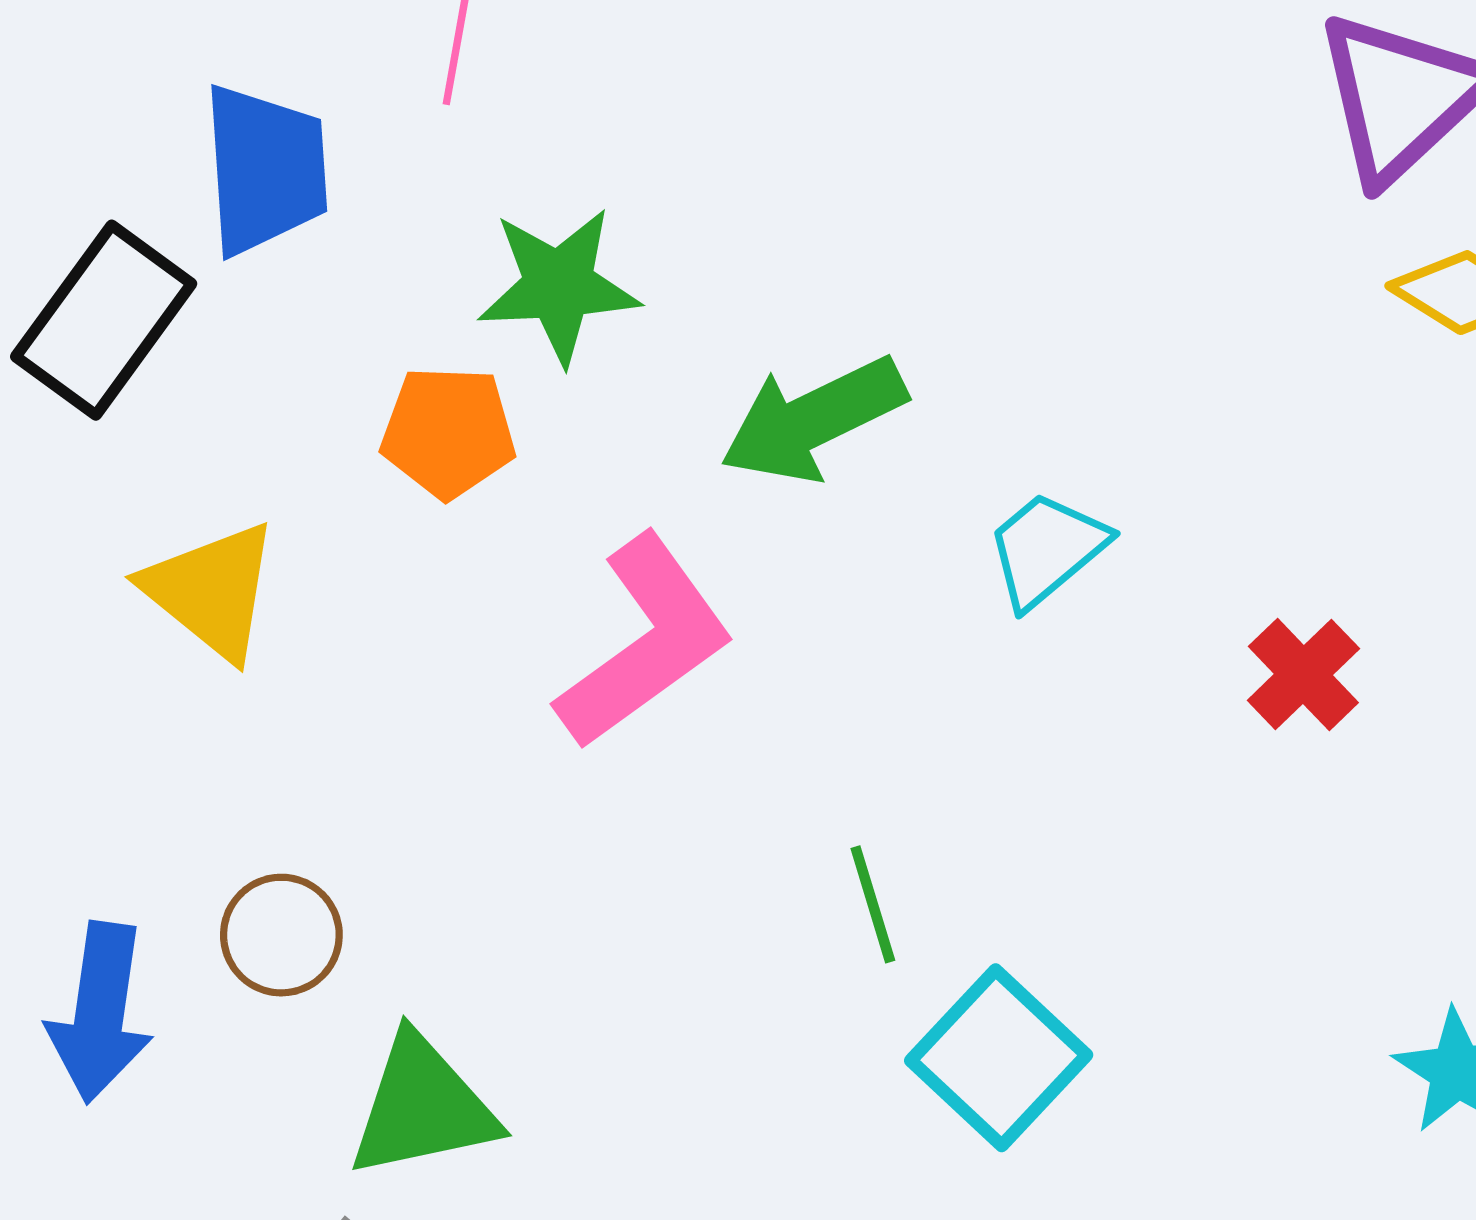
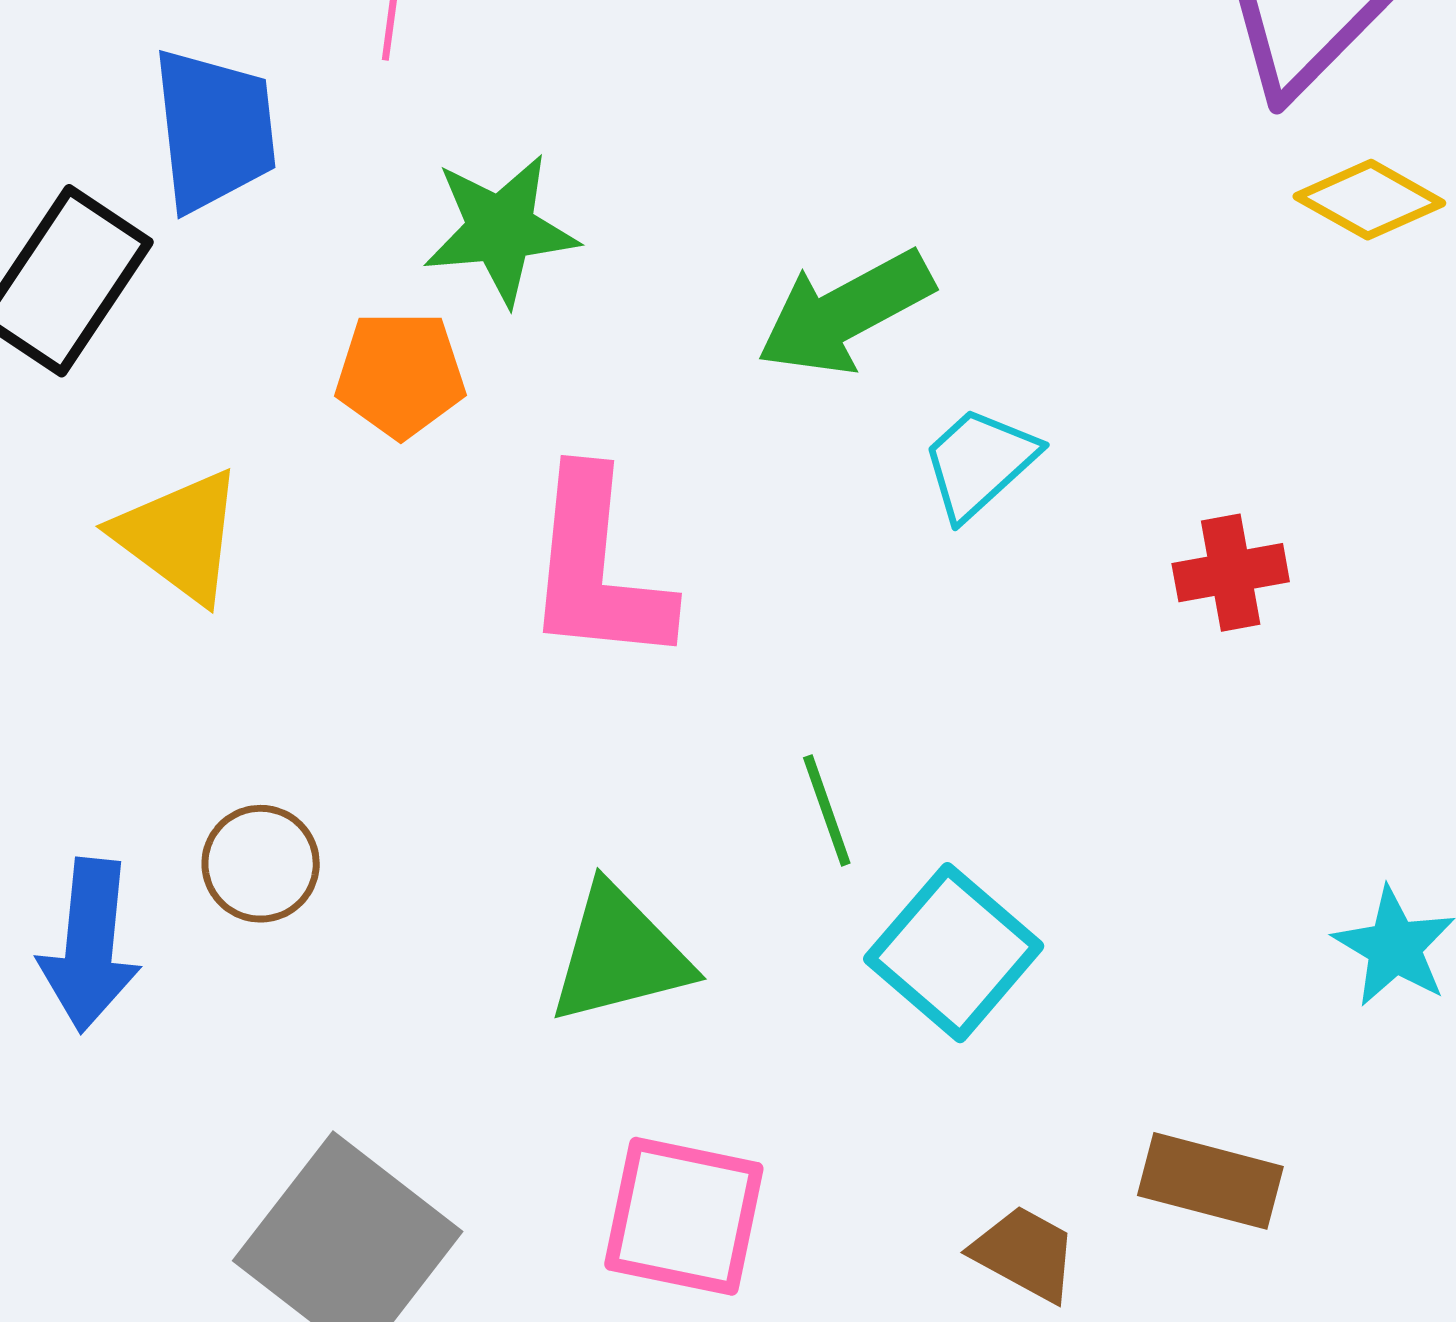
green arrow: (813, 419) -> (845, 313), moved
pink L-shape: (645, 642) -> (597, 568), turned 134
red cross: (1303, 675) -> (1231, 573), turned 36
green triangle: (423, 1107) -> (619, 955), moved

